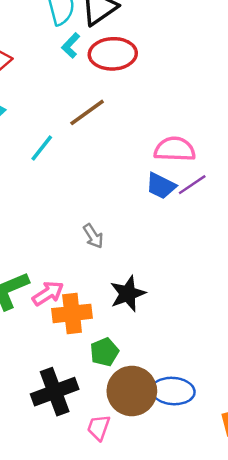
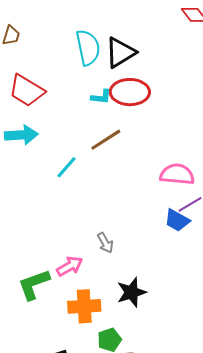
cyan L-shape: (71, 45) -> (101, 97), moved, turned -130
blue trapezoid: (161, 186) -> (177, 220), moved
pink arrow: (48, 293) -> (70, 266), moved

